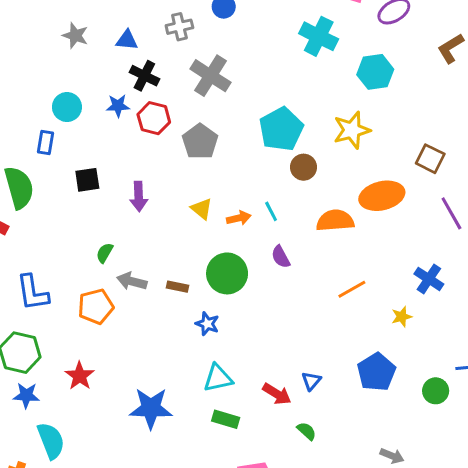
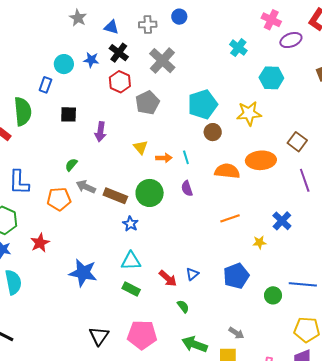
cyan cross: (319, 36) -> (238, 48), size x0.7
blue star: (118, 106) -> (91, 60), moved
brown rectangle: (178, 287) -> (115, 196), size x1.6

